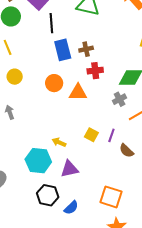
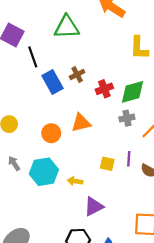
red cross: (95, 71) -> (104, 89), moved
orange circle: (54, 83) -> (51, 133), moved
gray cross: (120, 99) -> (127, 118), turned 32
cyan hexagon: (38, 161) -> (44, 172), moved

